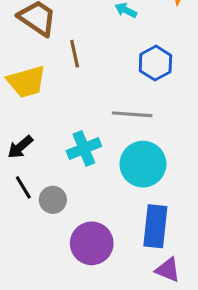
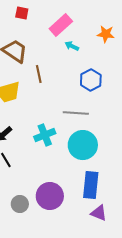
gray circle: (53, 200) -> (20, 204), moved

